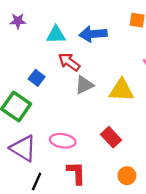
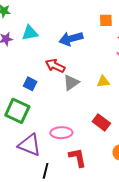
cyan triangle: (56, 35) -> (30, 33), moved
yellow triangle: (121, 90) -> (103, 81), size x0.6

